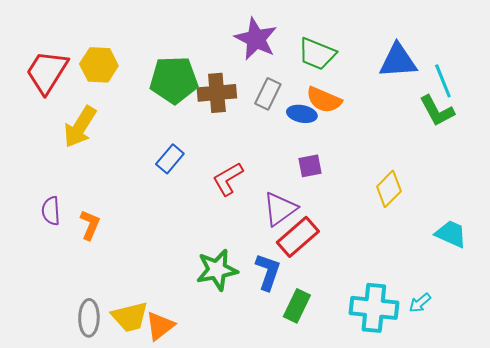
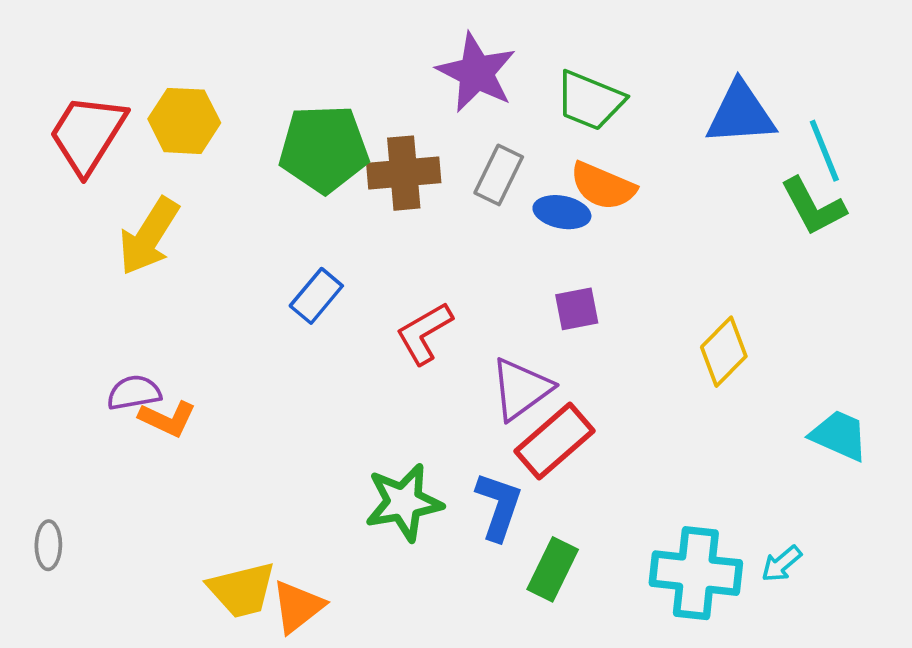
purple semicircle: (51, 211) -> (134, 393), moved, turned 84
orange L-shape: (90, 225) -> (167, 419), turned 92
gray ellipse: (89, 318) -> (48, 545), moved, size x0.7

